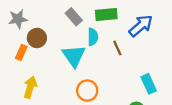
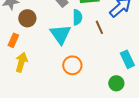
orange rectangle: (21, 53) -> (13, 40), moved

